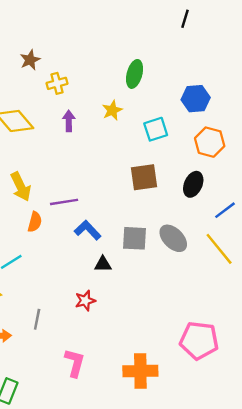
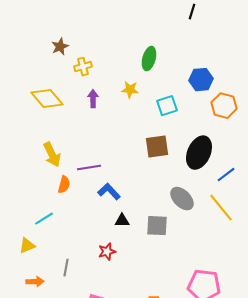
yellow star: (112, 110) -> (130, 90), turned 30
orange hexagon: (210, 142) -> (224, 106), moved
black ellipse: (193, 184) -> (199, 153), size x1.5
gray square: (135, 238) -> (157, 226), moved

